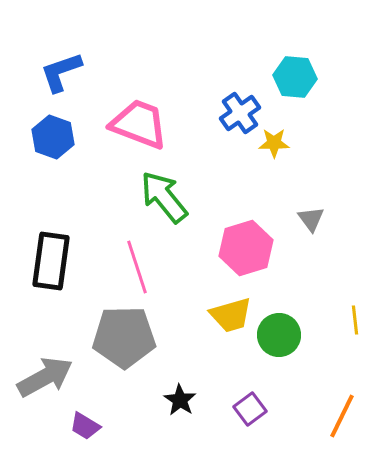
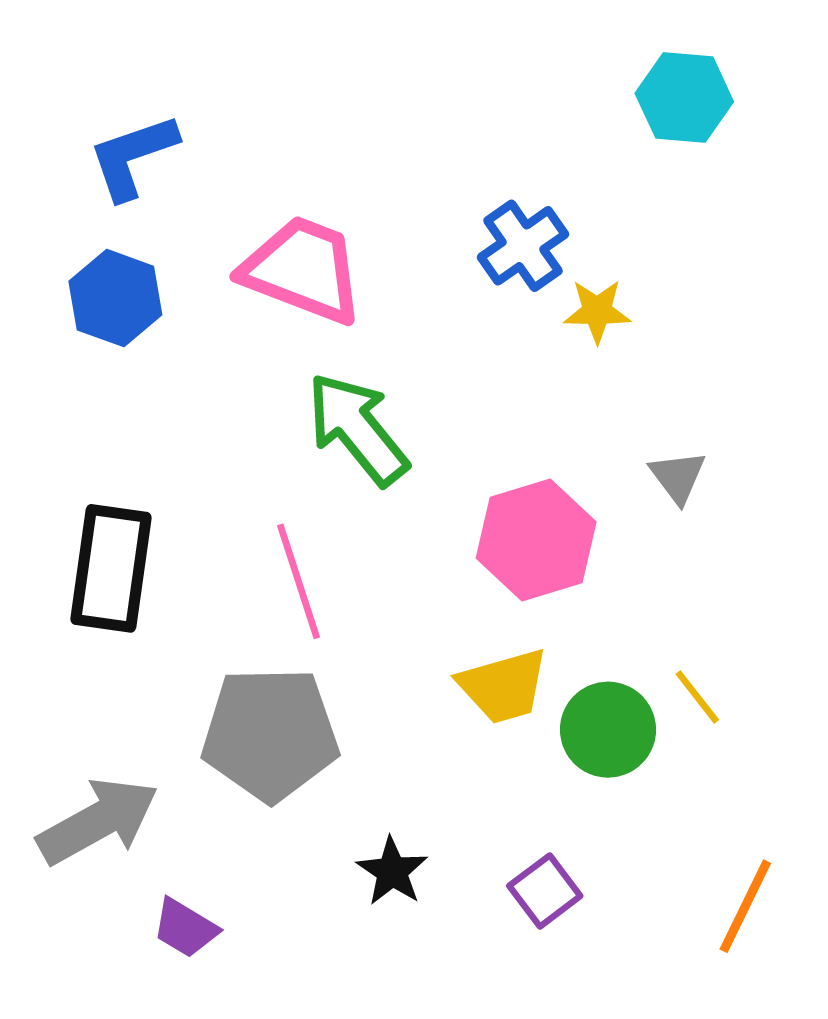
cyan hexagon: (295, 77) -> (684, 98), moved
yellow line: (355, 320) -> (697, 697), moved, turned -32

